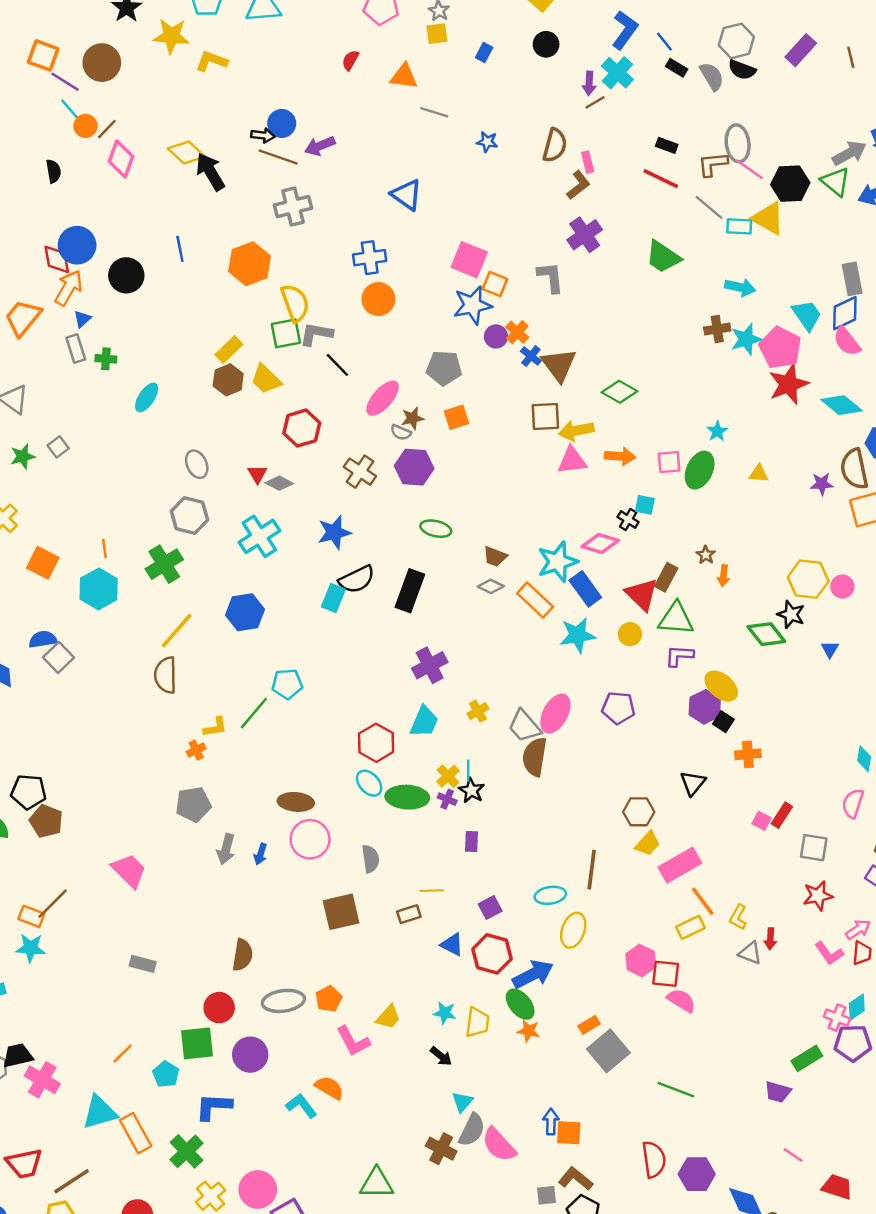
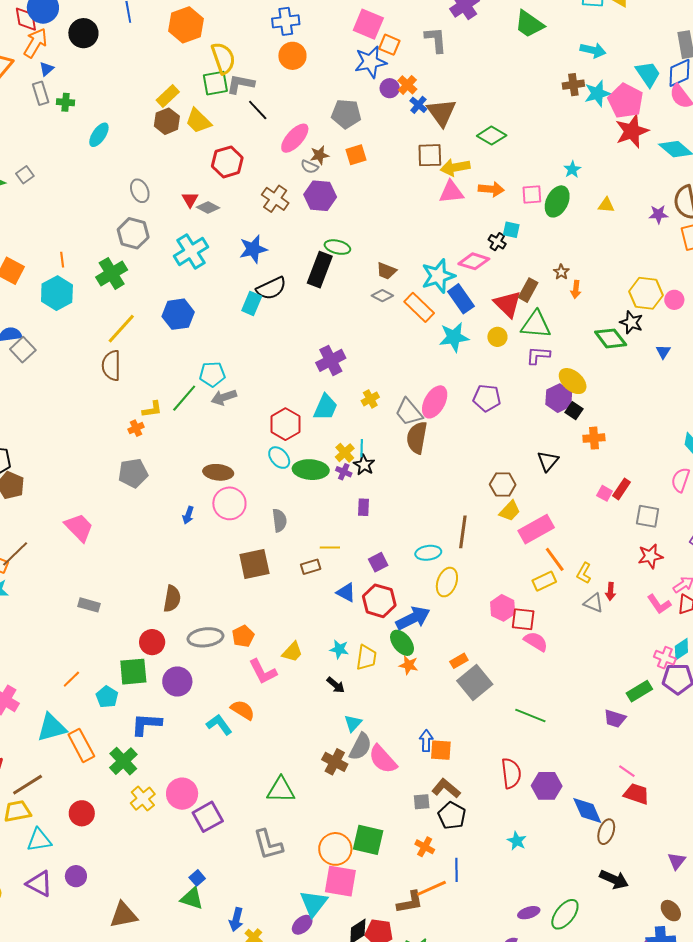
black rectangle: (410, 591) -> (320, 270), moved
gray arrow: (226, 849) -> (224, 397), moved, turned 55
red trapezoid: (837, 1187) -> (636, 794), moved

